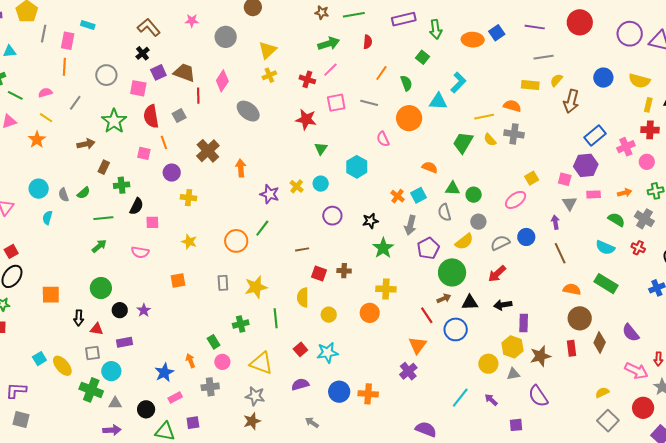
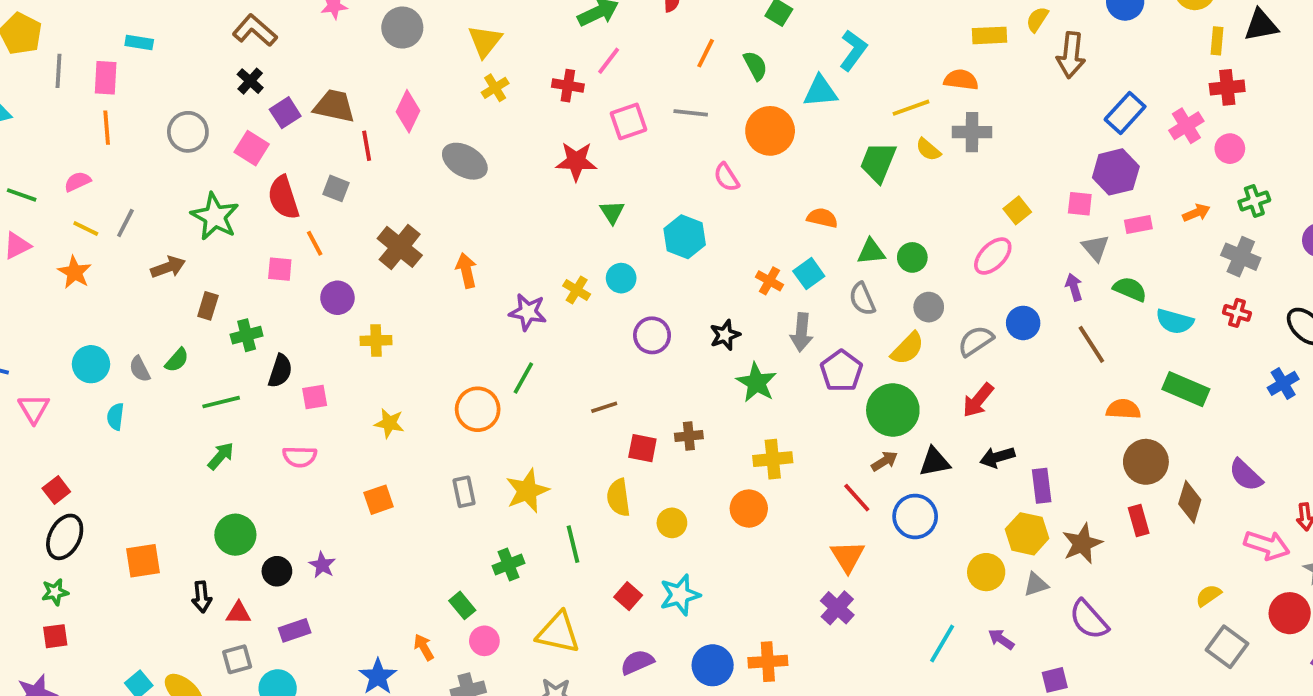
pink square: (138, 88) -> (252, 148), turned 30
gray line: (75, 103) -> (125, 223), moved
gray square: (179, 116) -> (336, 188), turned -32
green semicircle: (616, 220) -> (1130, 289), moved

